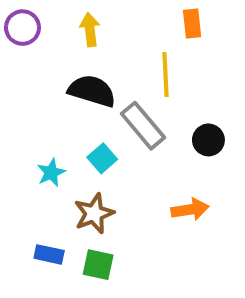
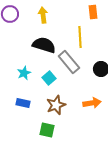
cyan star: (51, 173) -> (24, 73), moved
brown star: (94, 214) -> (56, 105), moved
blue rectangle: (49, 254) -> (23, 103), moved

